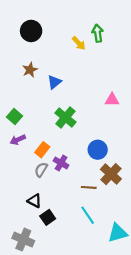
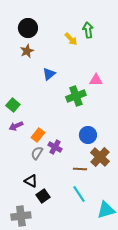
brown star: (30, 70) -> (27, 51), moved
pink triangle: (112, 100) -> (96, 80), moved
green cross: (65, 118) -> (76, 96), moved, turned 30
gray cross: (23, 240) -> (21, 216), turned -30

